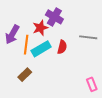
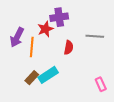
purple cross: (54, 17) -> (59, 17), turned -36
cyan rectangle: (41, 49) -> (48, 75), moved

